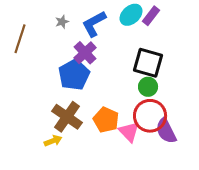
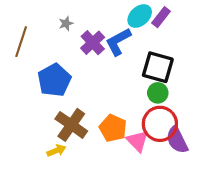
blue L-shape: (94, 24) -> (118, 42), moved
purple cross: (85, 53) -> (93, 43), moved
blue pentagon: (74, 75) -> (54, 80), moved

